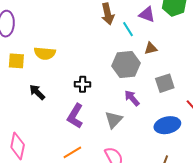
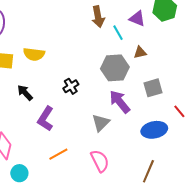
black cross: (83, 84) -> (71, 86), turned -35
purple arrow: (132, 98) -> (120, 102), size x1.4
purple L-shape: (75, 116) -> (45, 119), moved

